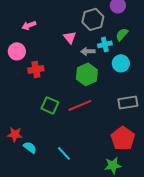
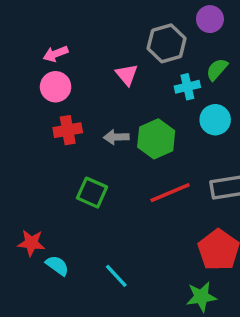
pink circle: (17, 51) -> (56, 87), moved
gray arrow: (88, 51) -> (116, 137), moved
red line: (80, 105) -> (170, 193), moved

